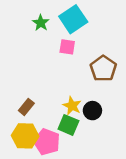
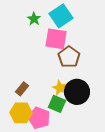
pink square: (67, 47) -> (56, 39), size x1.6
brown pentagon: (103, 69) -> (69, 57), moved
black circle: (92, 111) -> (77, 92), size x1.6

